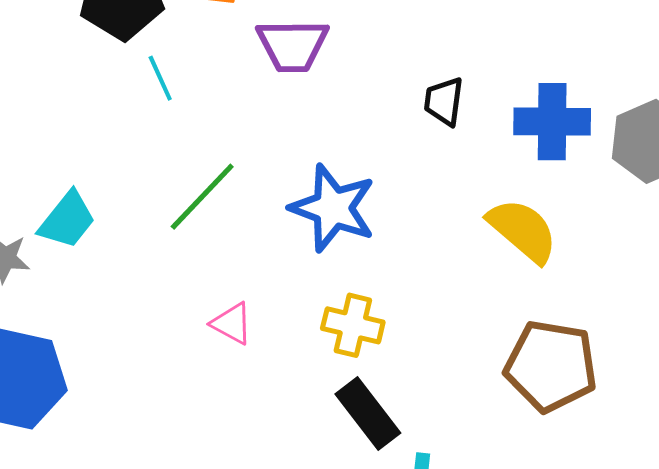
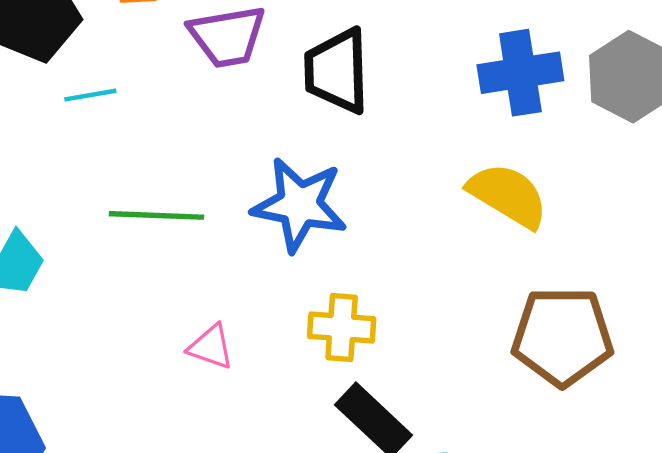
cyan line: (160, 78) -> (90, 95), turned -66
black trapezoid: (444, 101) -> (337, 71), moved, size x1.6
green line: (202, 197) -> (157, 215), turned 58

